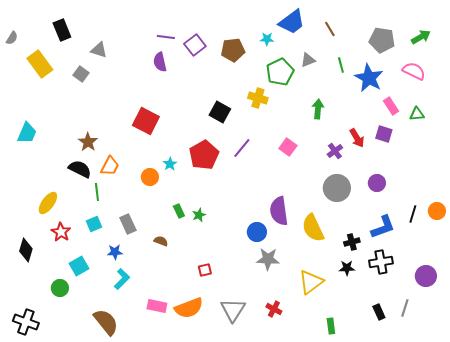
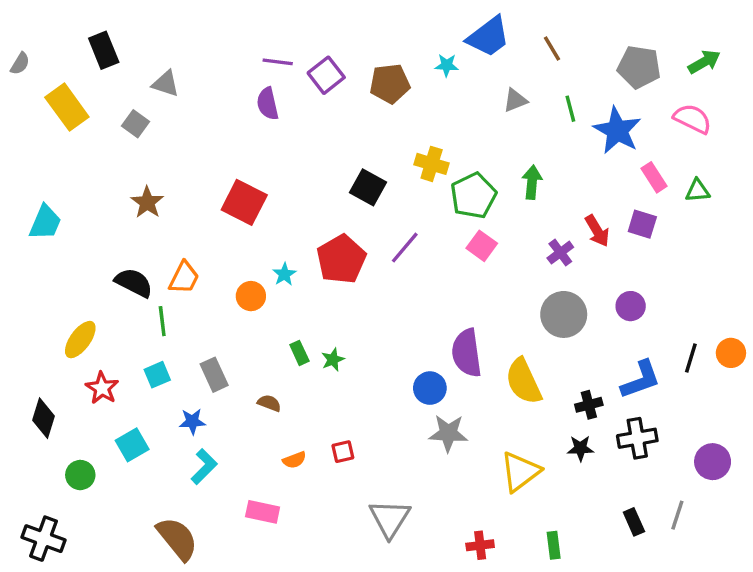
green pentagon: (280, 72) -> (473, 196), moved
brown star: (88, 142) -> (147, 202), moved
green circle: (60, 288) -> (80, 475), moved
orange semicircle: (189, 308) -> (294, 460), moved, size x0.5
red cross: (274, 309) -> (480, 545), moved, turned -35

